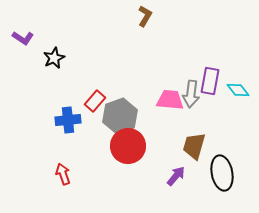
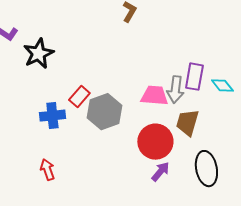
black star: (54, 58) -> (38, 54), size x1.4
red circle: (128, 146) -> (155, 142), moved
brown trapezoid: (194, 146) -> (187, 123), moved

